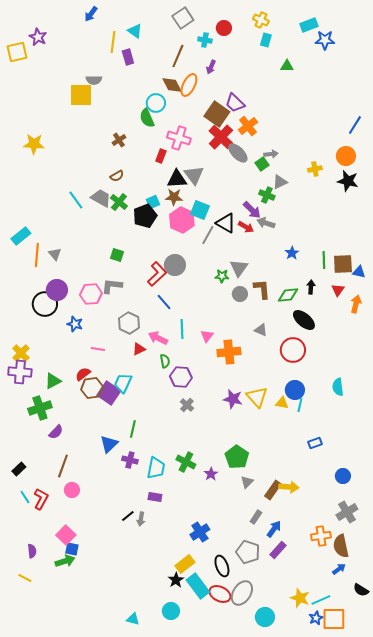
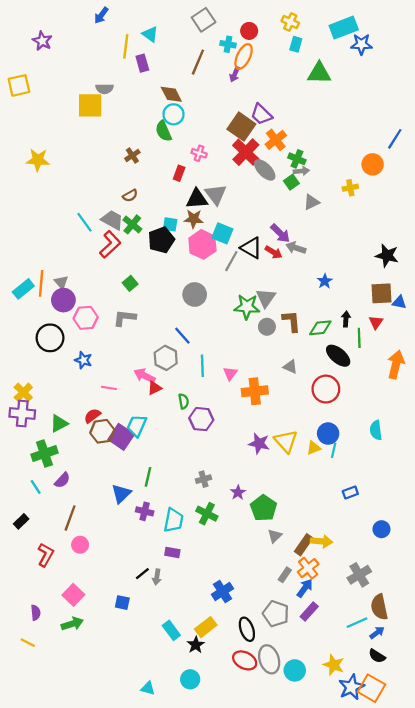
cyan rectangle: (309, 25) -> (344, 28), size x1.4
yellow square: (17, 52) -> (19, 85), moved
green triangle: (287, 66) -> (319, 73), size x1.6
brown diamond: (172, 85) -> (171, 94), moved
orange ellipse: (189, 85) -> (244, 56), moved
pink cross: (179, 138) -> (199, 153), size x0.6
orange circle: (346, 156) -> (373, 164), moved
black star: (348, 181) -> (387, 256), moved
green cross: (267, 195) -> (297, 159), moved
cyan square: (153, 202) -> (170, 224), turned 32
cyan rectangle: (21, 236) -> (23, 289), moved
green square: (117, 255) -> (130, 283), turned 32
green line: (324, 260) -> (359, 338), moved
red L-shape: (157, 274) -> (110, 244), moved
green star: (222, 276) -> (247, 307), size x1.6
purple circle: (57, 290) -> (63, 300), moved
pink hexagon: (91, 294) -> (86, 318), moved
orange arrow: (356, 304) -> (396, 365), moved, size x1.4
gray hexagon: (129, 323) -> (166, 358), moved
pink arrow: (158, 338) -> (145, 376), moved
yellow triangle: (282, 403) -> (314, 448), turned -32
gray cross: (187, 405) -> (204, 479), moved, turned 32
purple star: (211, 474) -> (238, 492), moved
cyan line: (25, 497) -> (36, 487), moved
gray cross: (347, 512) -> (359, 575), moved
orange cross: (321, 536) -> (308, 568), moved, turned -30
blue square: (72, 549) -> (122, 603), moved
cyan rectangle: (198, 586) -> (171, 630), moved, size x0.7
black semicircle: (361, 590) -> (377, 656), moved
gray ellipse: (242, 593) -> (269, 659), turned -50
cyan line: (321, 600) -> (357, 623), moved
cyan circle: (265, 617) -> (295, 670), moved
blue star: (316, 618) -> (351, 687), size x1.6
orange square: (334, 619) -> (371, 688), turned 30

